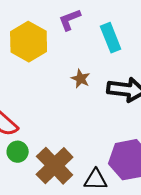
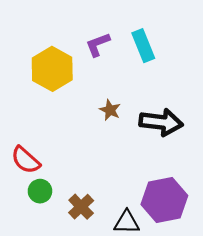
cyan rectangle: (111, 38) -> (143, 46), moved
brown cross: (55, 166) -> (81, 207), size x0.6

